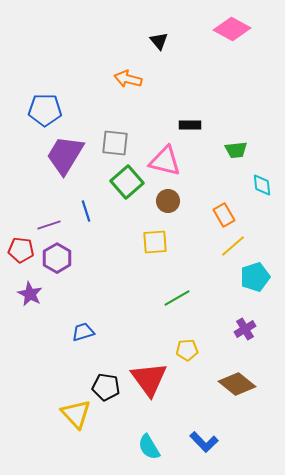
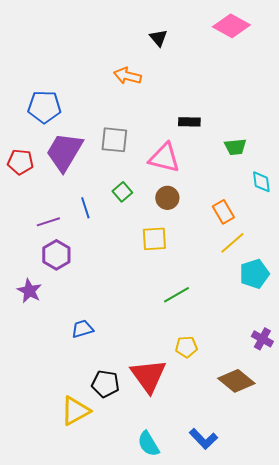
green square: (127, 182) -> (122, 192), moved, size x0.6
red pentagon: (21, 250) -> (20, 162), moved
purple cross: (245, 329) -> (262, 339), moved, turned -30
yellow triangle: (76, 414) -> (75, 411), turned 44

